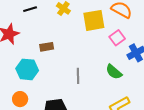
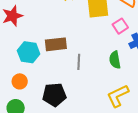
brown rectangle: (47, 47) -> (56, 44), moved, size x1.5
green semicircle: (114, 72) -> (115, 60), turned 36

